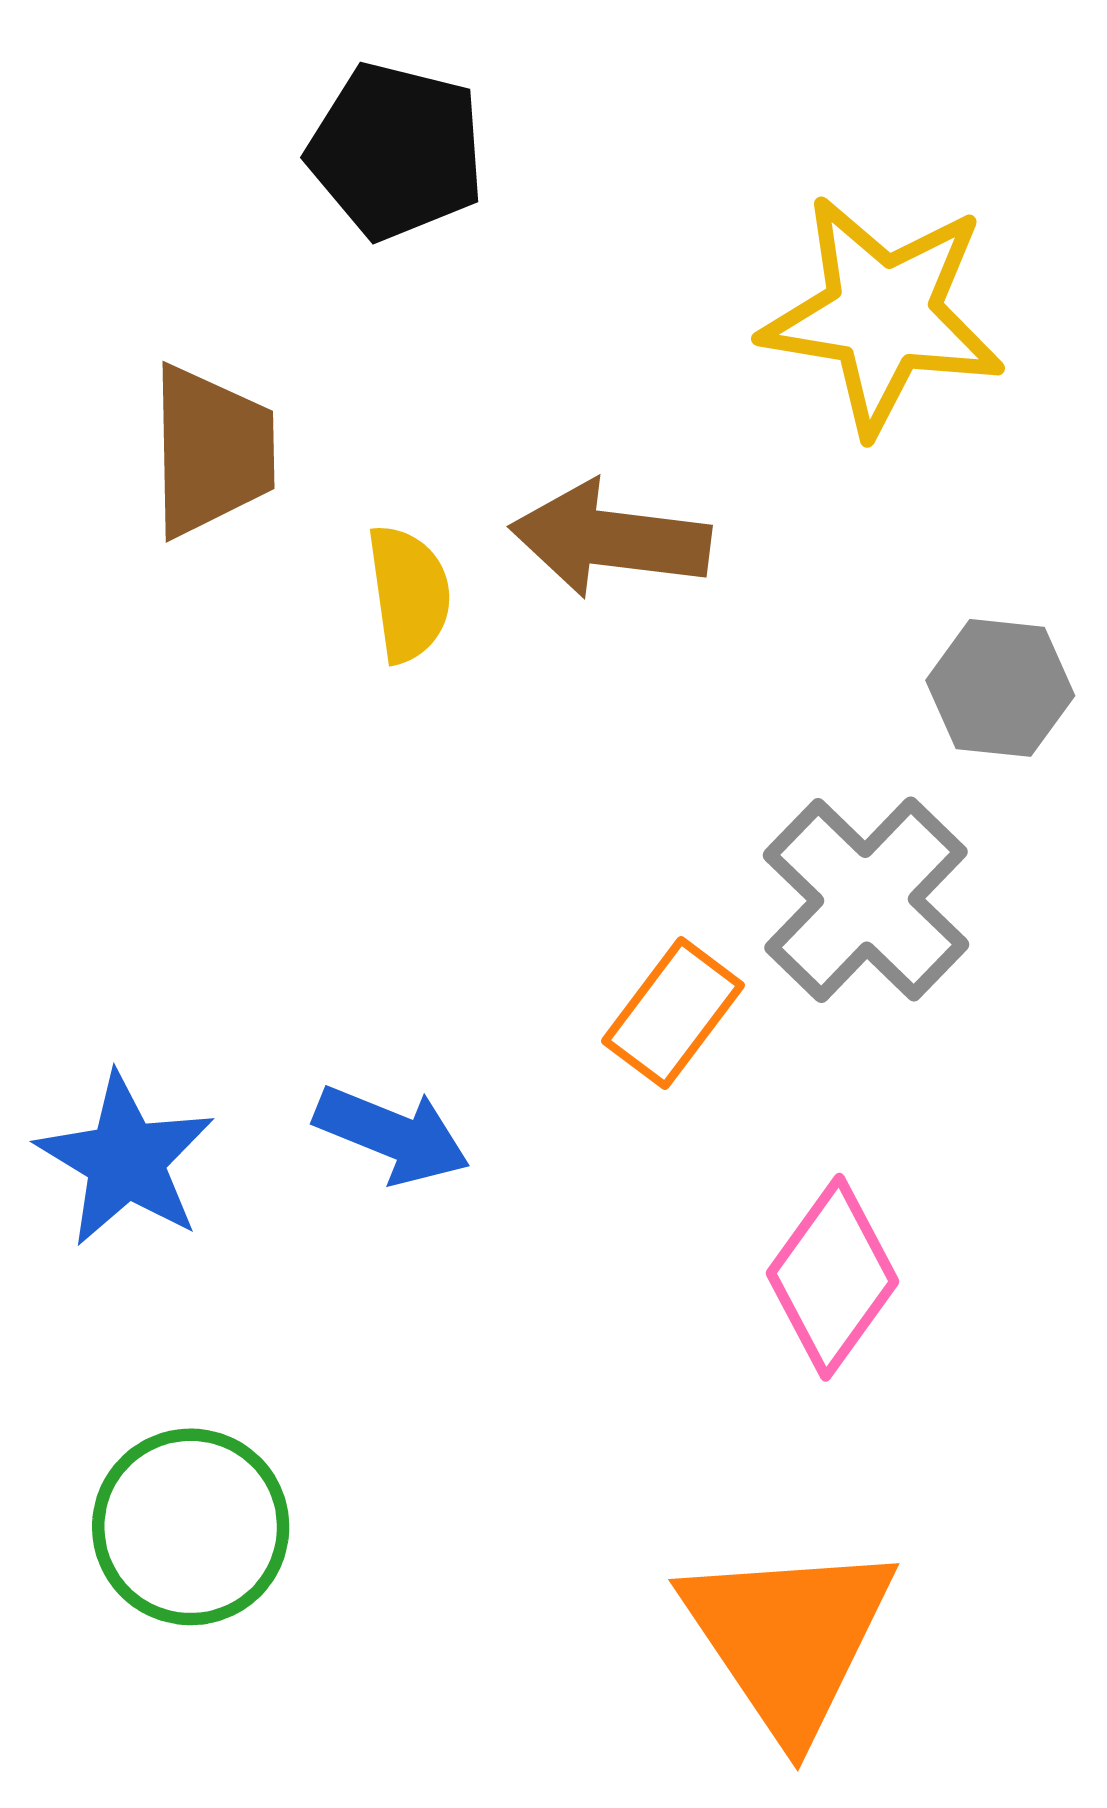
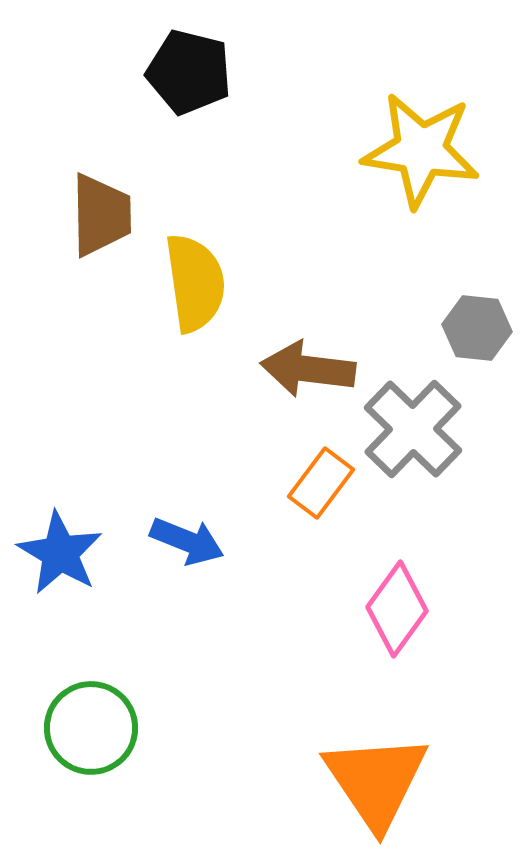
brown arrow: (610, 539) -> (308, 369), moved
yellow semicircle: (409, 594) -> (195, 283), size x1.5

